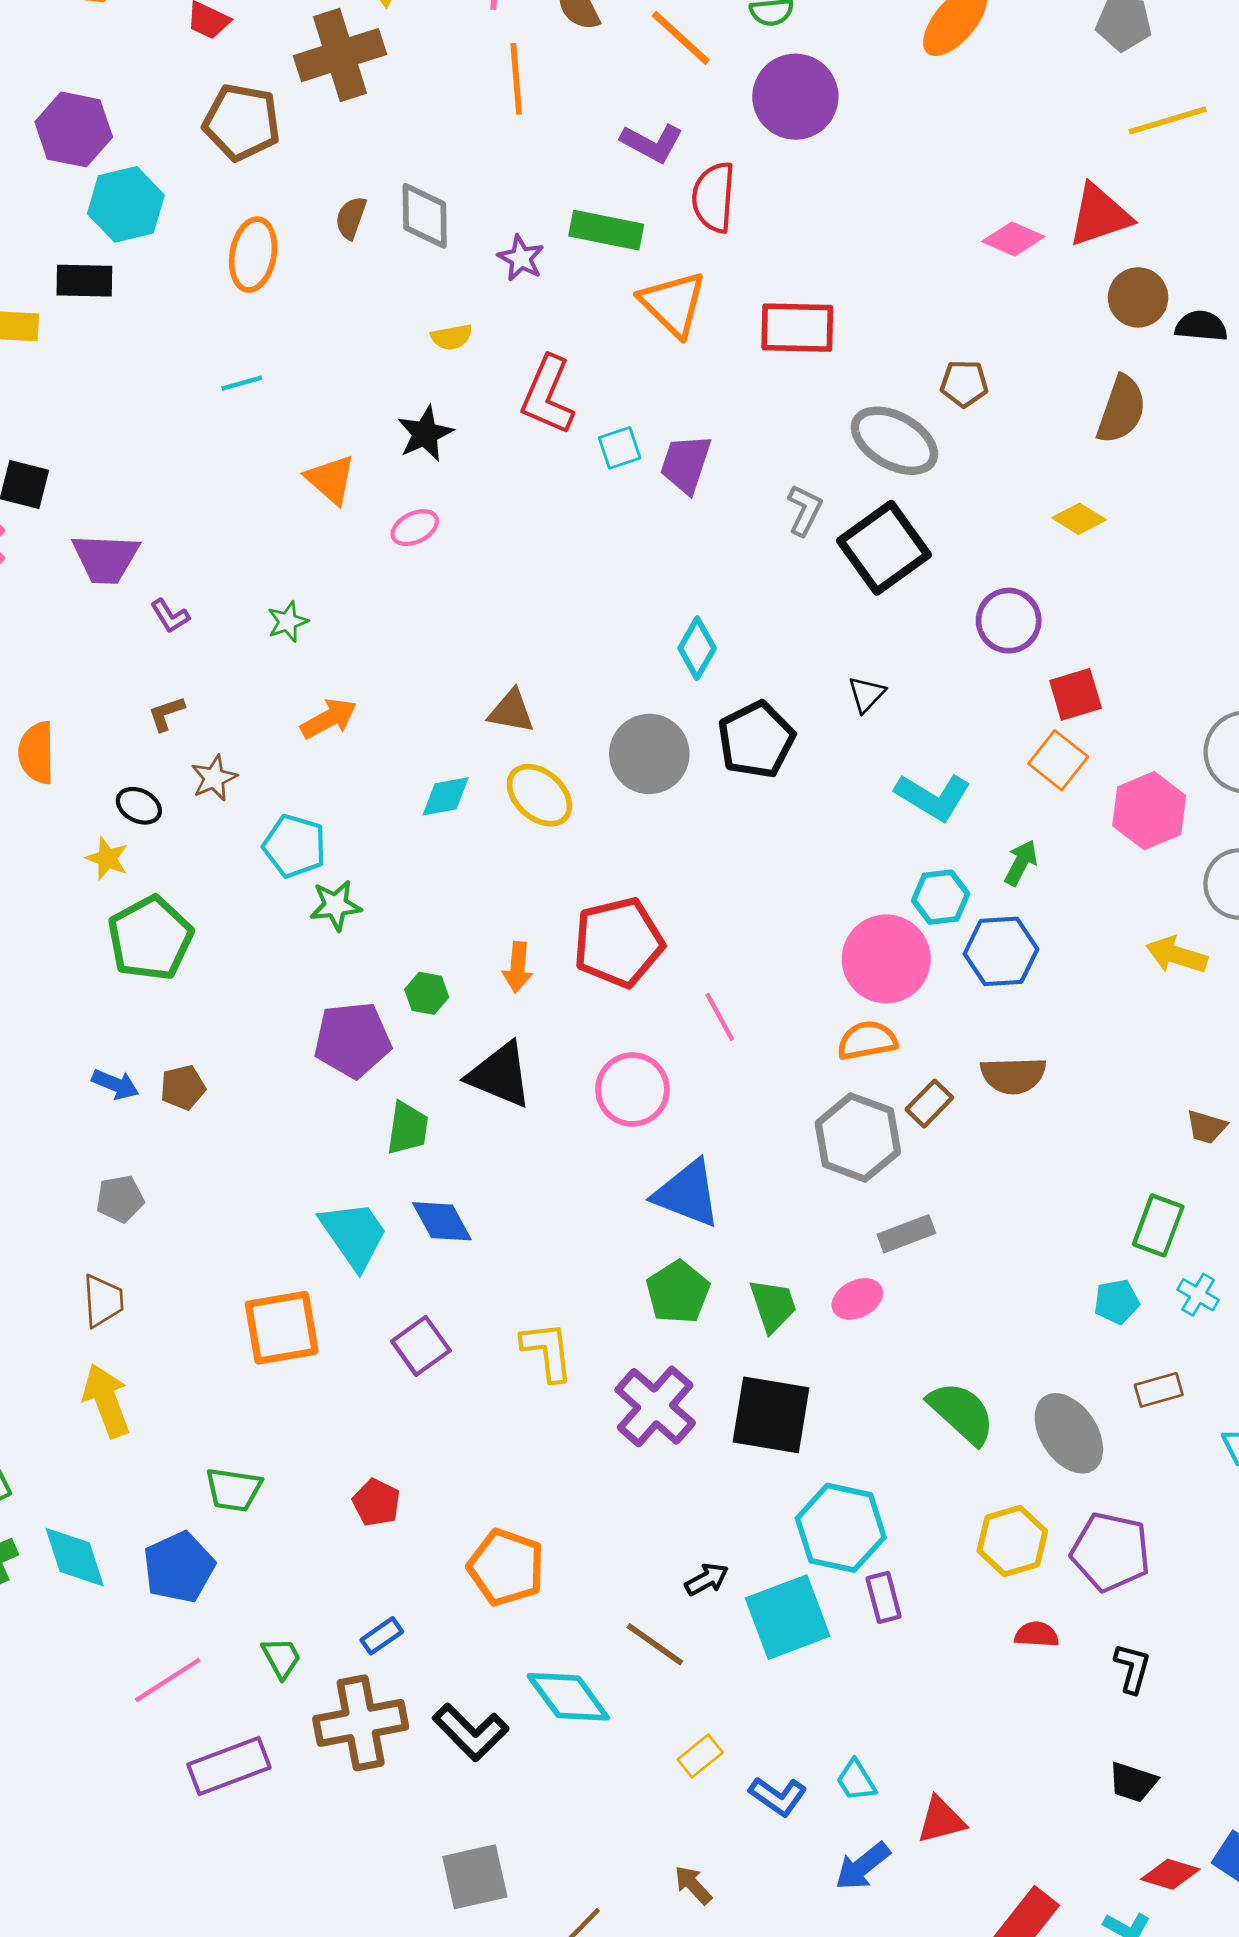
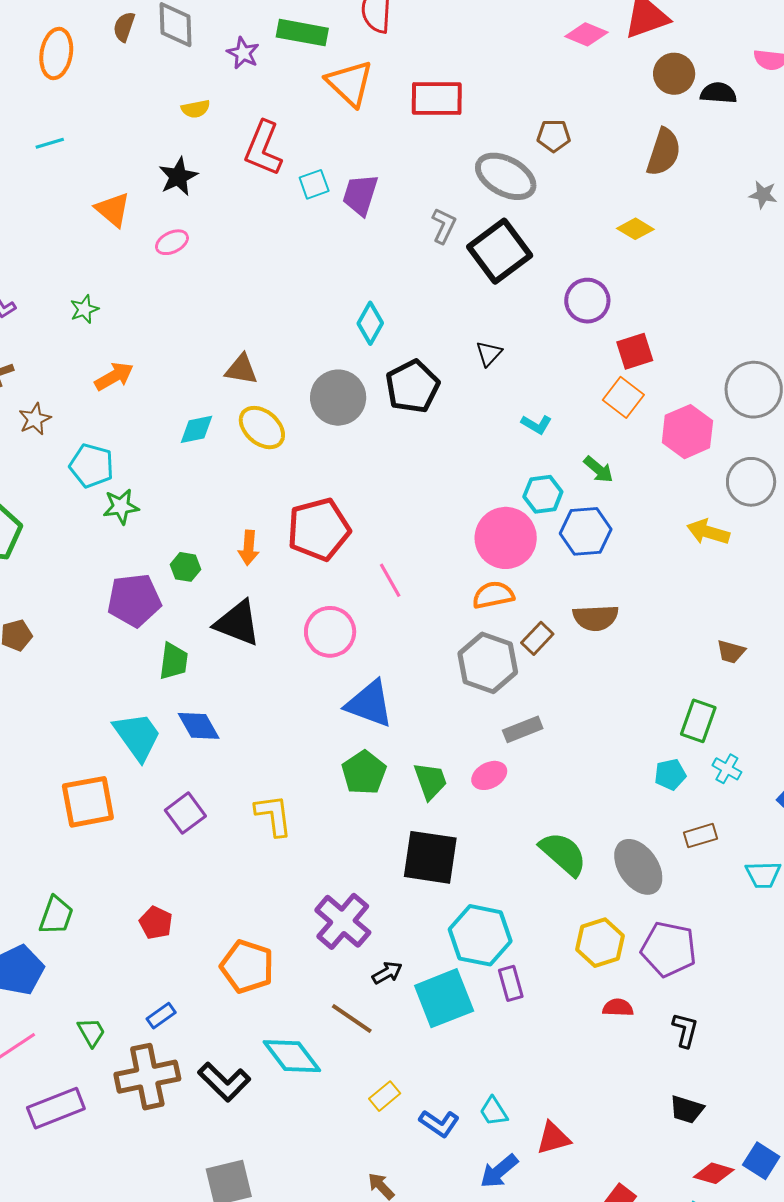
cyan L-shape: (933, 797) -> (536, 424), size x0.6
green arrow: (1021, 863) -> (599, 469), turned 104
purple cross: (655, 1406) -> (343, 921), moved
green trapezoid: (234, 1490) -> (56, 915), turned -78

